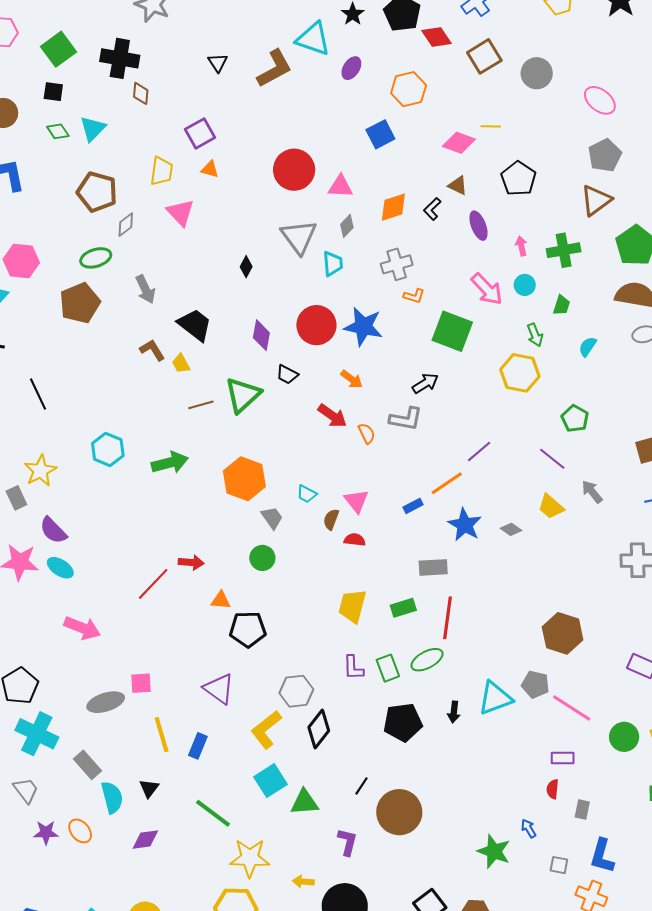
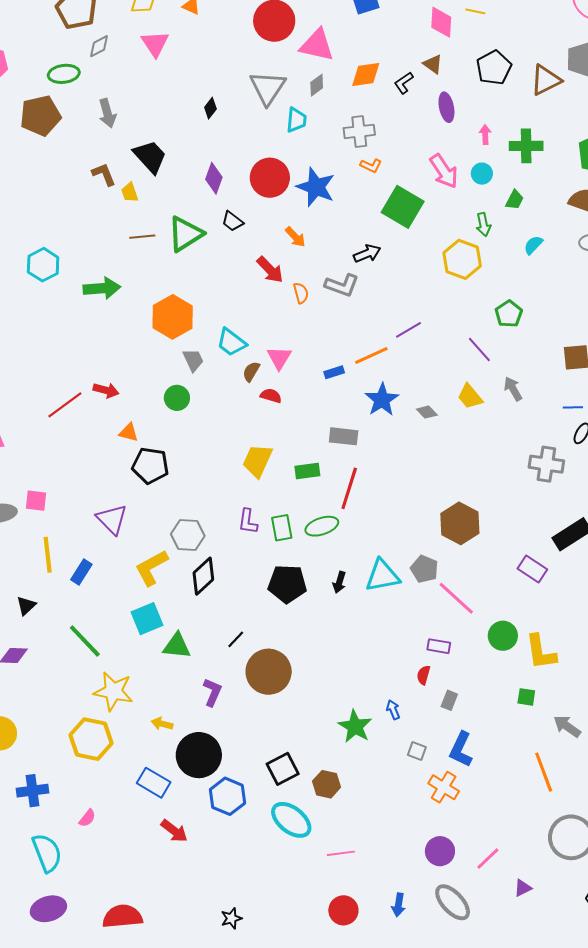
pink diamond: (459, 143) -> (441, 22), turned 64
pink triangle: (340, 186) -> (317, 45), size x1.4
brown triangle: (596, 200) -> (546, 80), moved
cyan trapezoid: (307, 494) -> (231, 342), size x1.5

